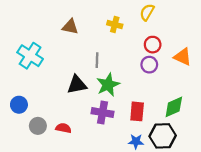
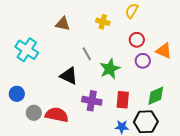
gray line: (97, 60) -> (87, 54), turned -32
purple circle: (149, 65) -> (143, 61), moved
black triangle: (77, 85) -> (69, 76), turned 36
green star: (108, 85) -> (110, 69), moved
red semicircle: (63, 128) -> (57, 115), size x1.6

